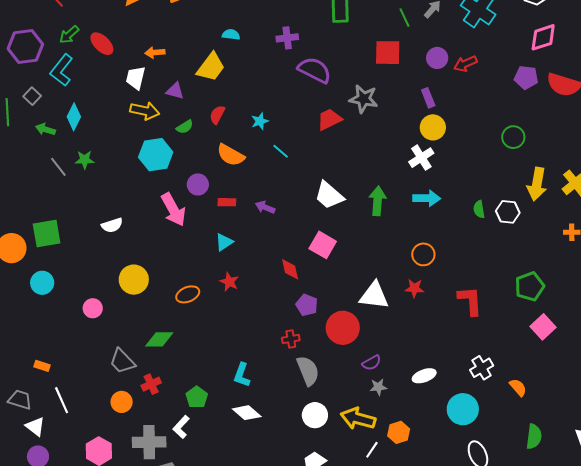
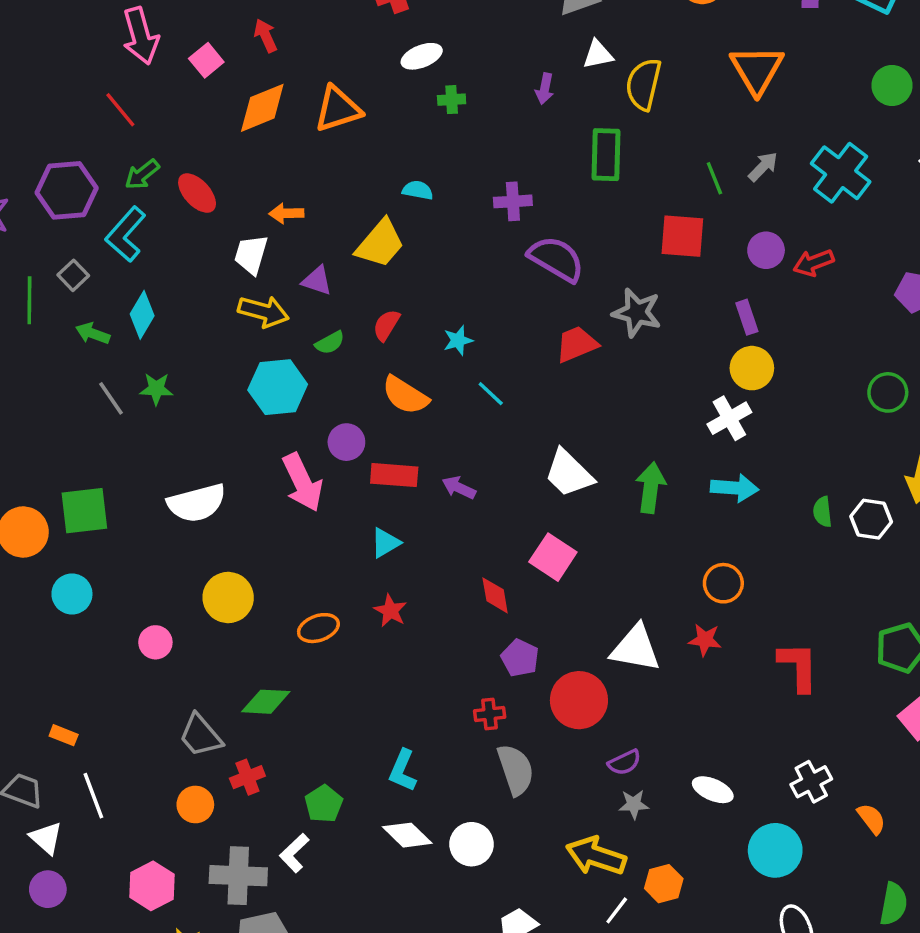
red rectangle: (227, 202) -> (394, 475), size x1.5
white semicircle: (112, 225) -> (197, 503), size x1.6
white ellipse: (424, 376) -> (713, 790), turned 40
white circle: (315, 415) -> (472, 844), moved

